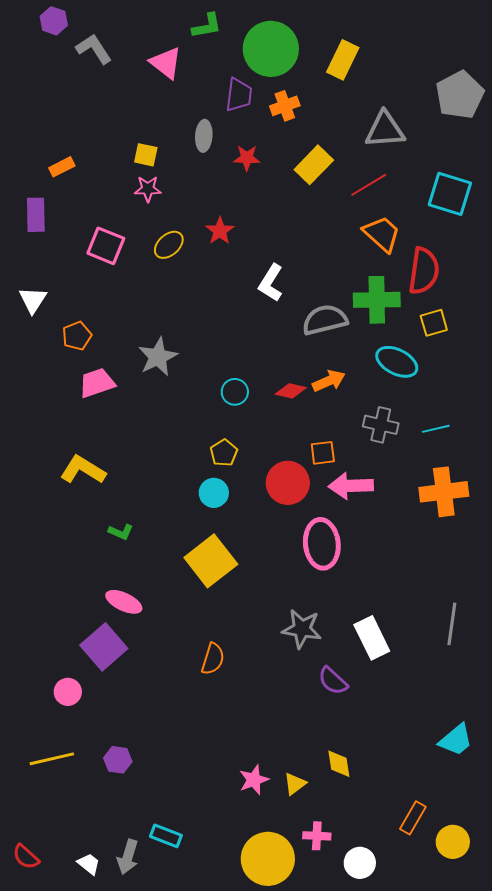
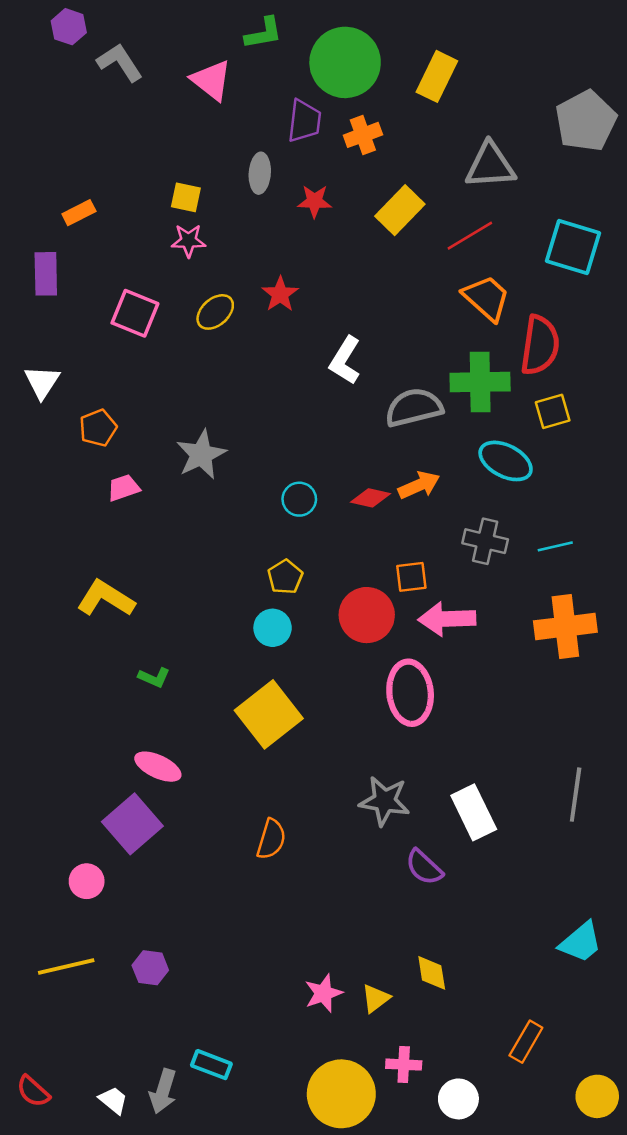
pink trapezoid: (97, 383) -> (124, 488), size x0.7
yellow circle: (453, 842) -> (597, 1096), moved

